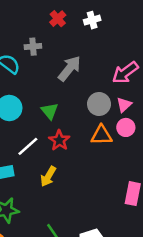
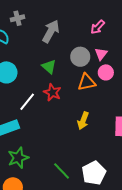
pink arrow: (125, 73) -> (98, 27), size x0.7
green triangle: (50, 111) -> (49, 67), moved
yellow arrow: (48, 176) -> (83, 121), moved

